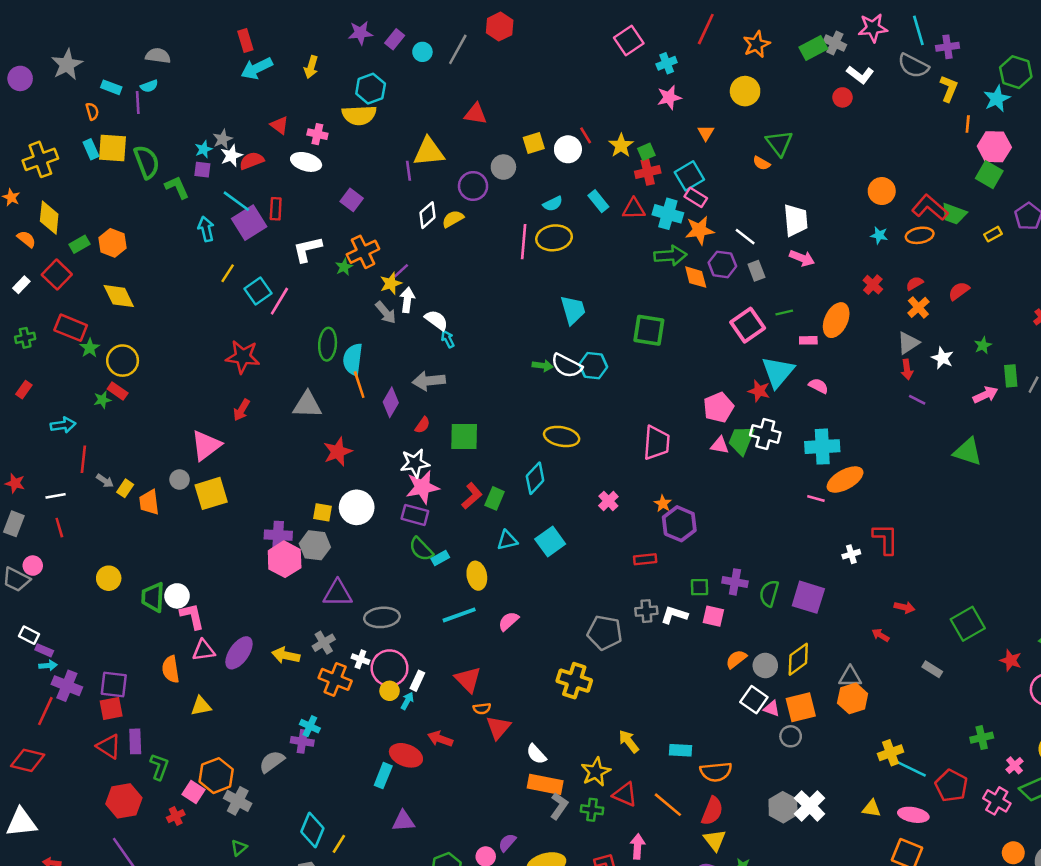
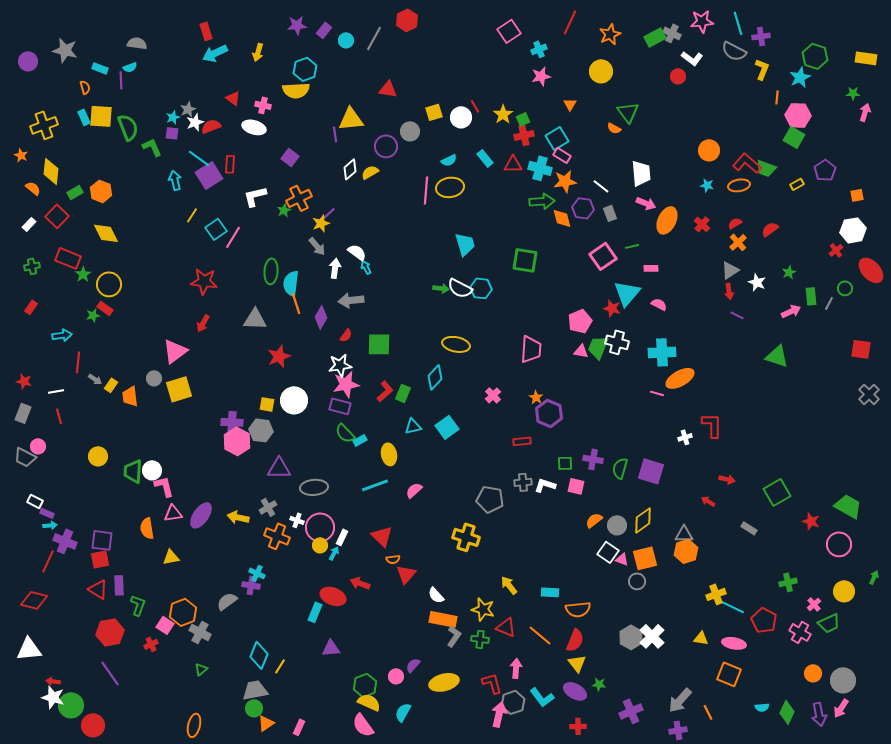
gray star: (67, 65) -> (65, 50), turned -30
white arrow: (407, 300) -> (335, 268), moved
orange ellipse: (836, 320) -> (667, 220), moved
yellow star: (596, 772) -> (483, 609), turned -30

